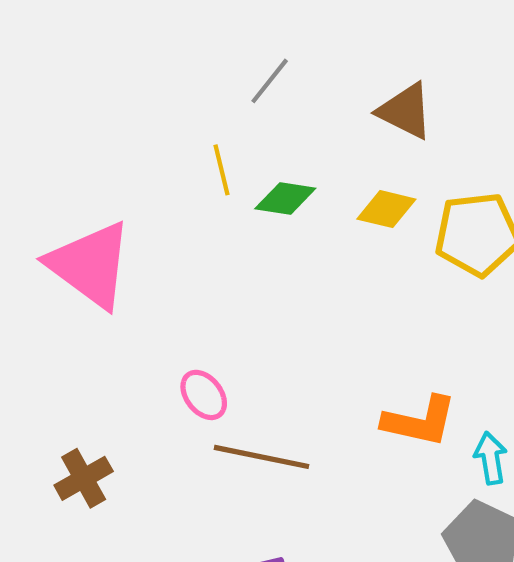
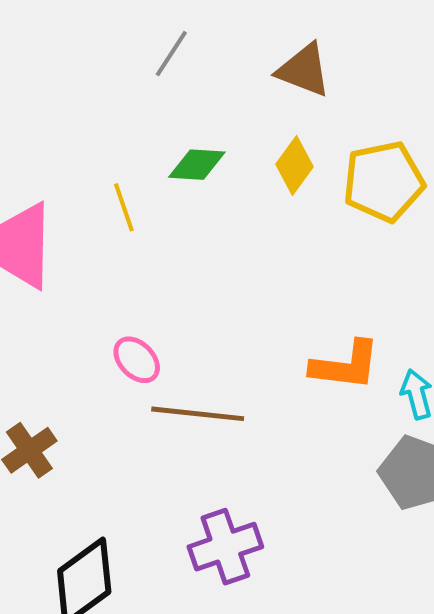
yellow line: (222, 170) -> (124, 207), moved
yellow diamond: (386, 209) -> (295, 166), turned -62

